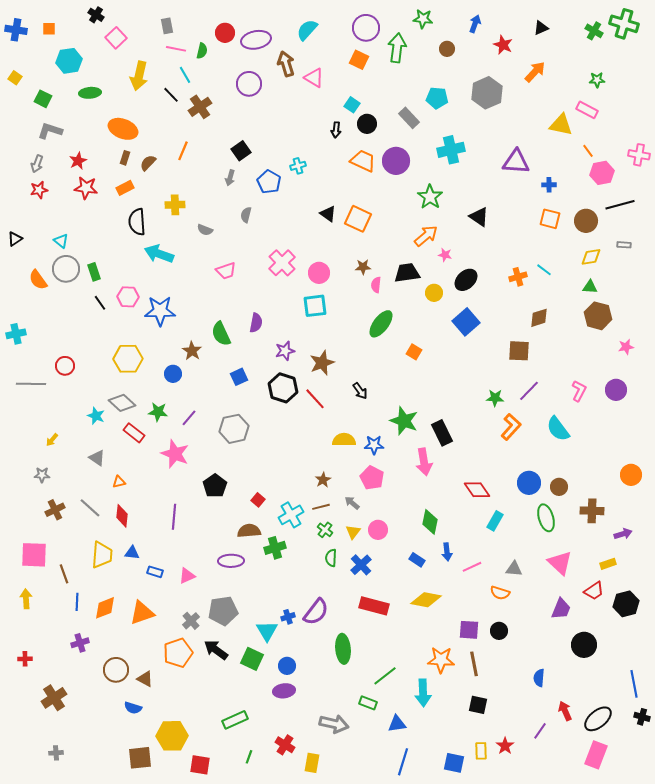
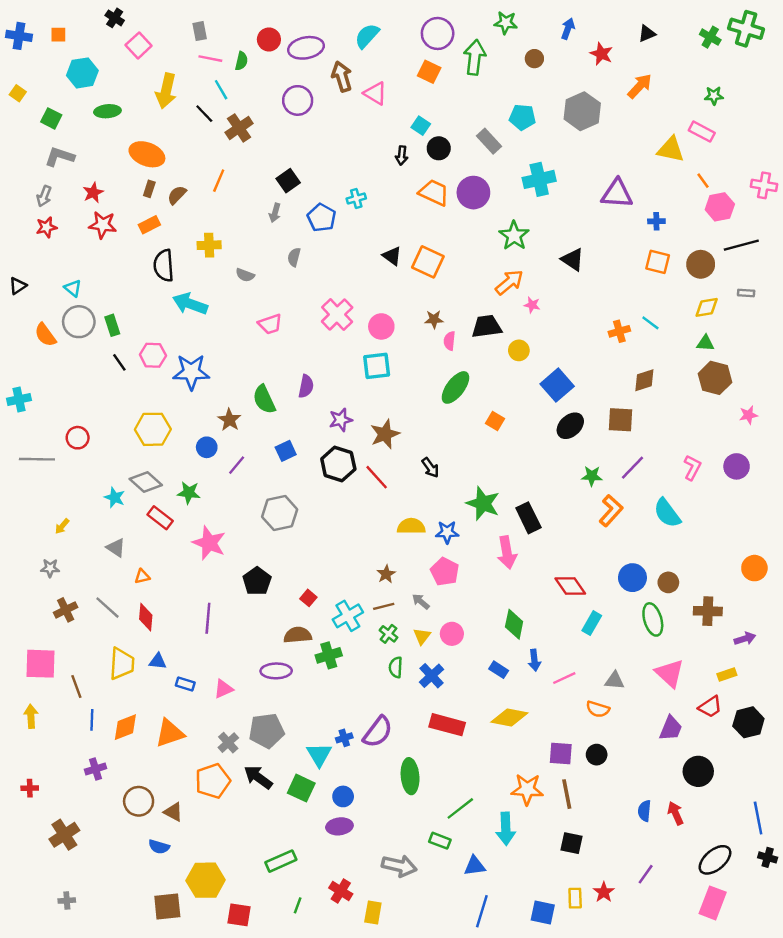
black ellipse: (466, 280) -> (570, 426), moved
purple line: (189, 418) -> (237, 465), moved
red arrow: (565, 711) -> (676, 813), moved

